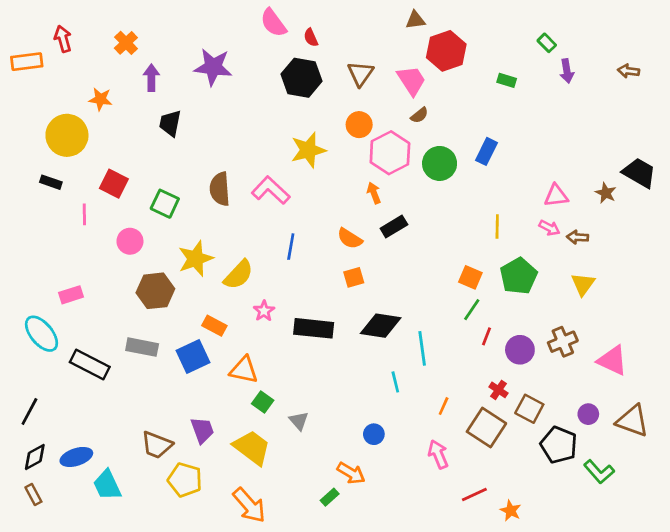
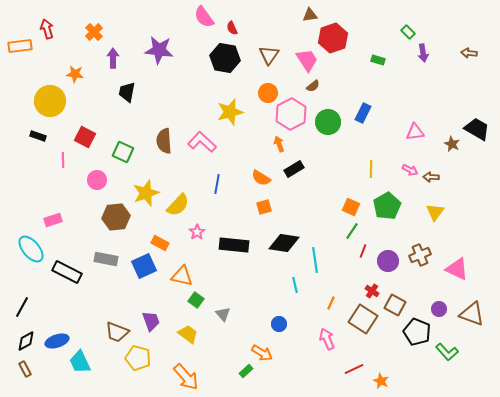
pink triangle: (556, 196) -> (415, 132), moved
yellow trapezoid: (252, 448) -> (188, 334), size x0.7

